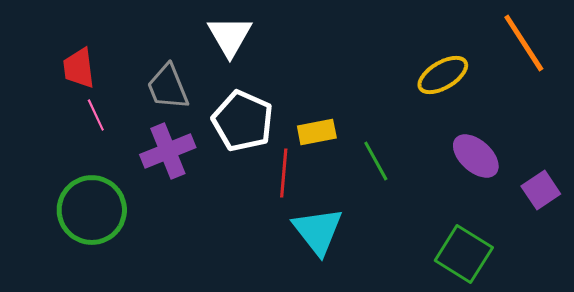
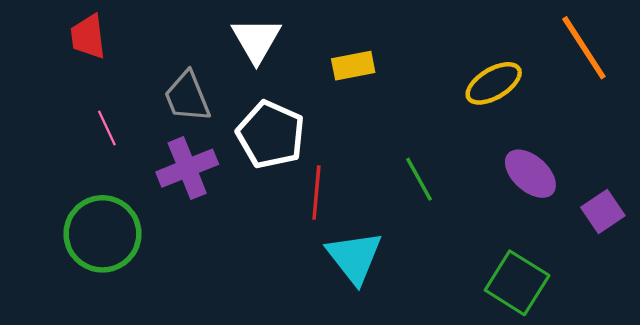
red trapezoid: (79, 68) -> (88, 37), moved
yellow rectangle: (317, 132) -> (353, 66), moved

